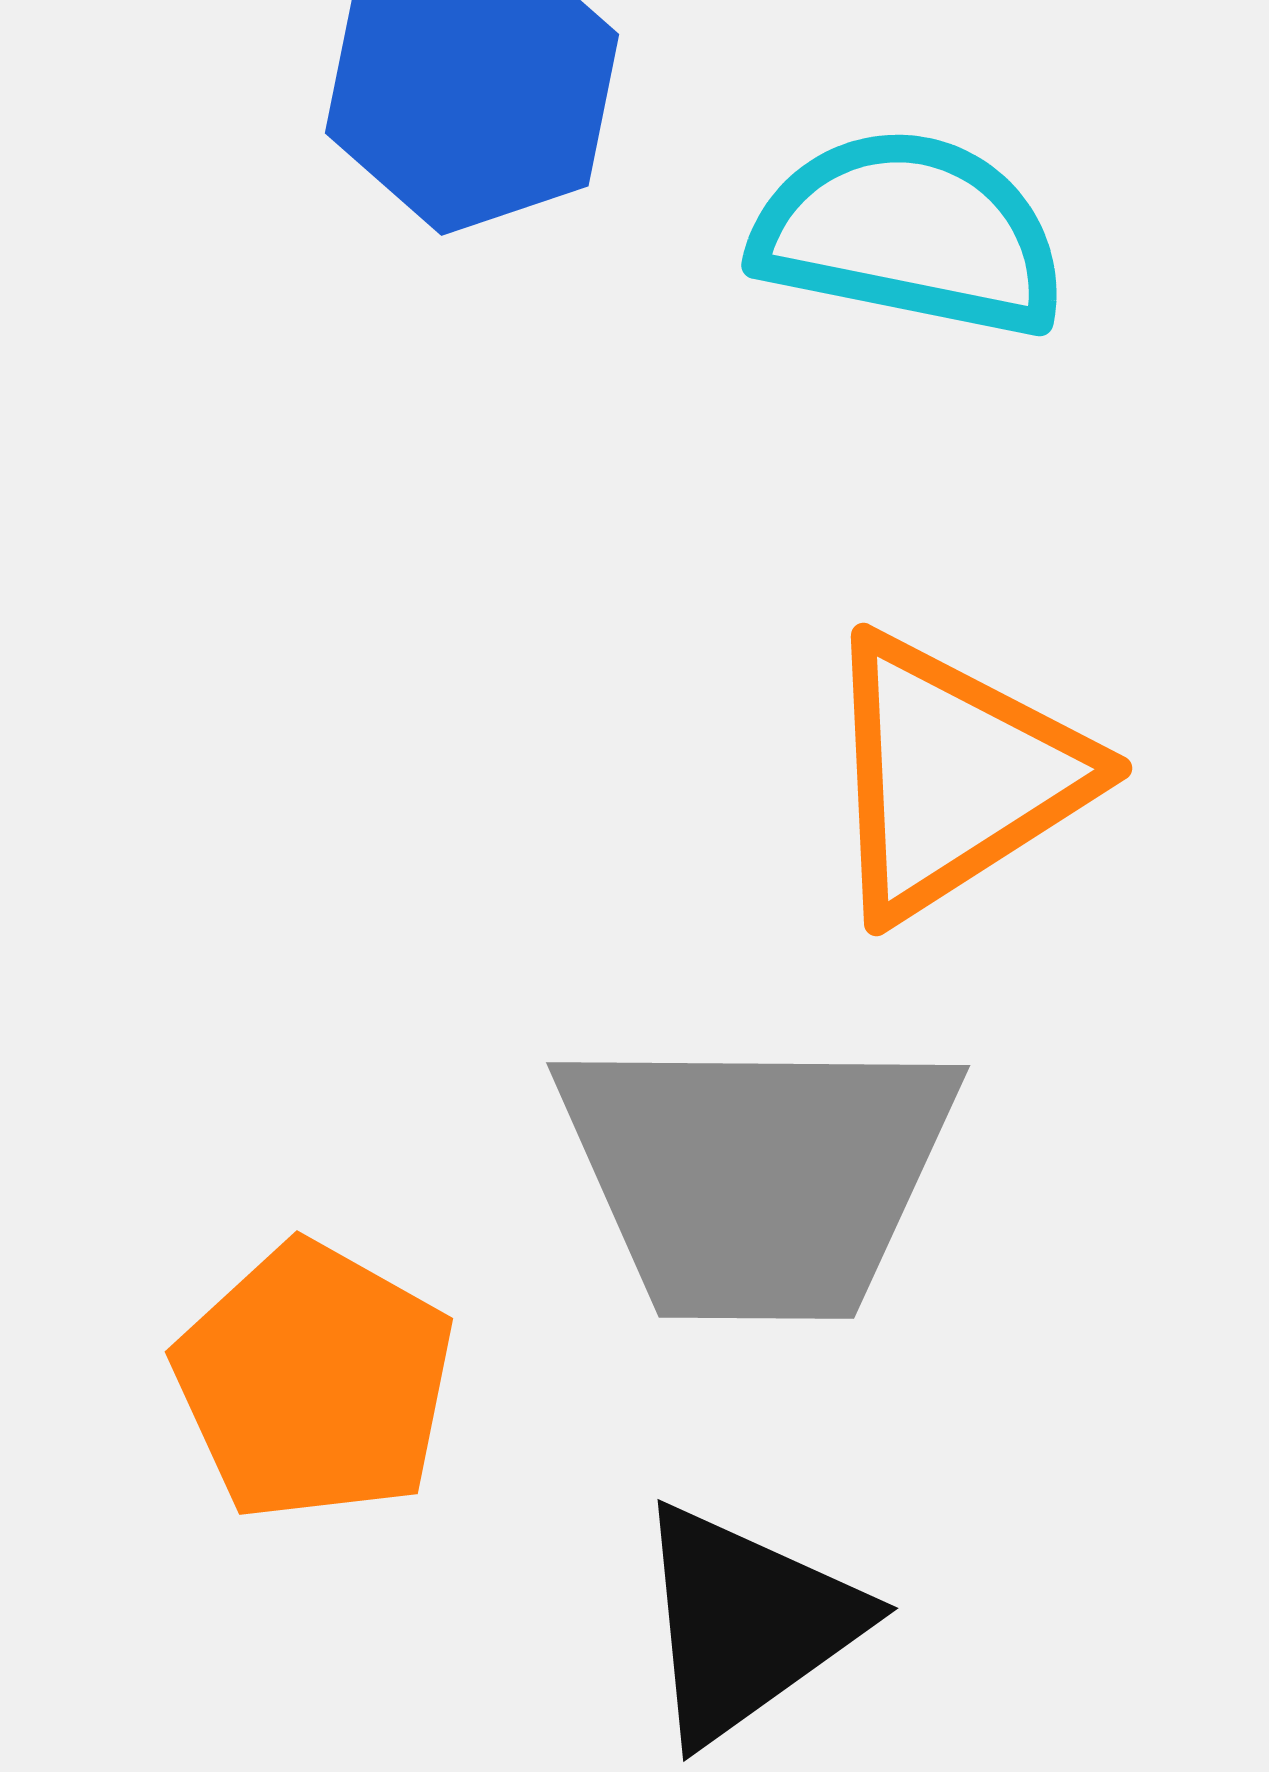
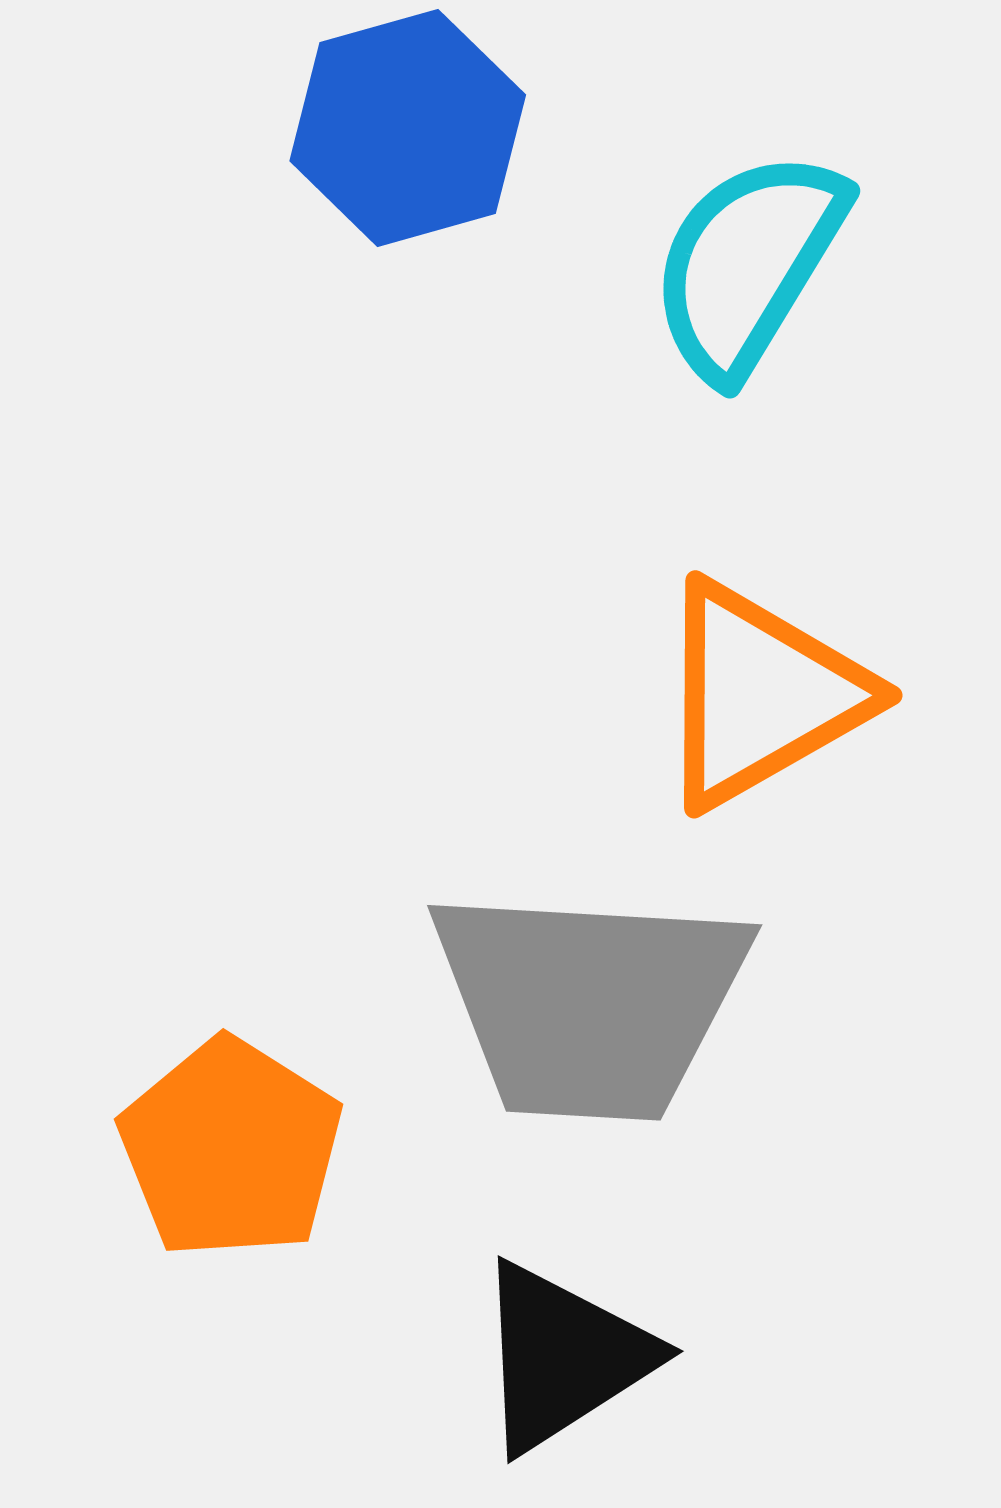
cyan semicircle: (910, 233) -> (748, 264), turned -73

